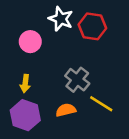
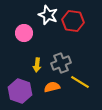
gray cross: (77, 80) -> (61, 63), turned 30
yellow arrow: (25, 83) -> (37, 65), moved

